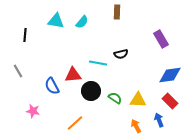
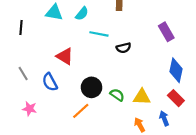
cyan line: (98, 63) -> (99, 34), moved
gray line: (18, 71) -> (23, 73), moved
red triangle: (73, 75) -> (65, 56), moved, turned 36
blue diamond: (170, 75) -> (176, 70), turned -70
orange line: (75, 123) -> (81, 111), moved

